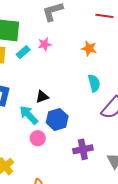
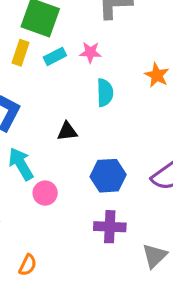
cyan semicircle: (94, 83) -> (105, 93), moved
cyan arrow: (29, 115) -> (21, 164), moved
blue hexagon: (57, 119) -> (108, 176), moved

